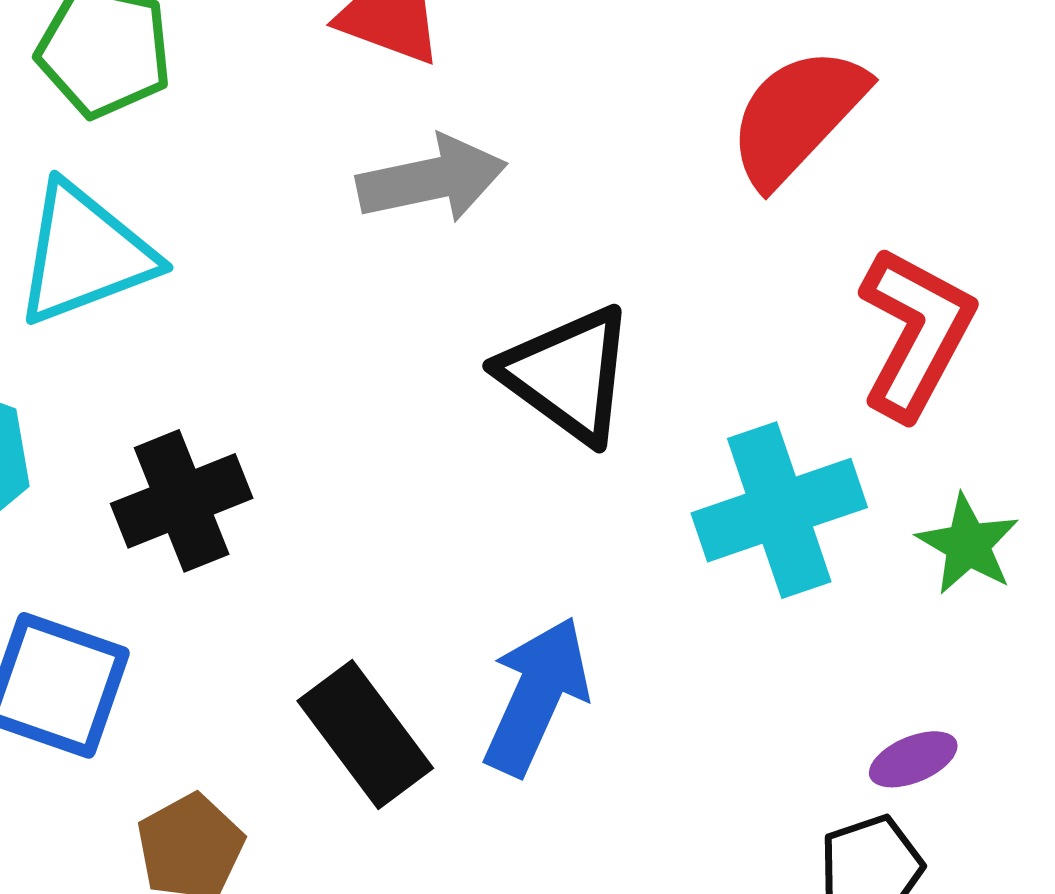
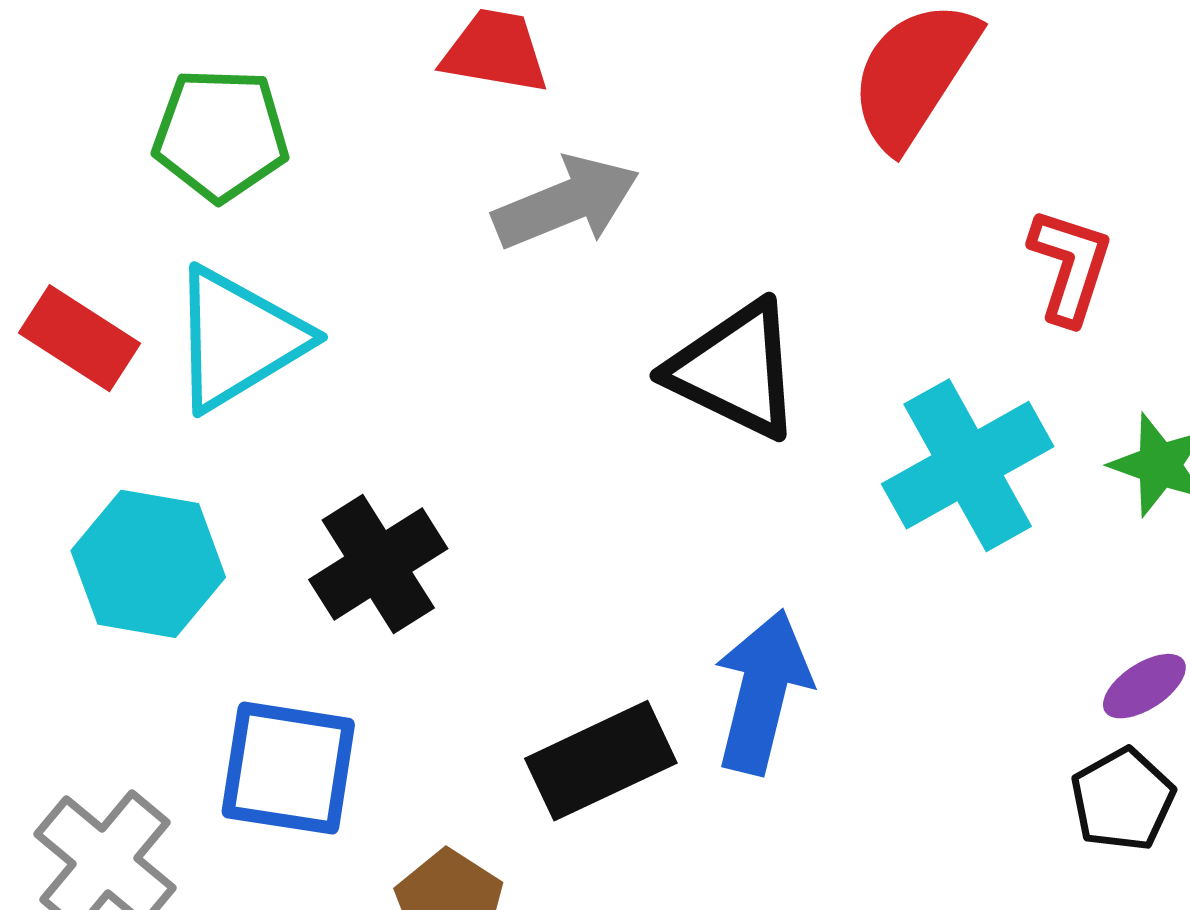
red L-shape: (916, 333) -> (1070, 266), size x0.7
black rectangle: (365, 735) -> (601, 761), turned -68

